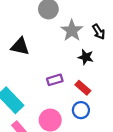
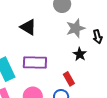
purple rectangle: (55, 80) -> (35, 63), moved, size x1.6

